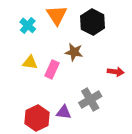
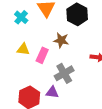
gray cross: (90, 99) -> (64, 73), moved

